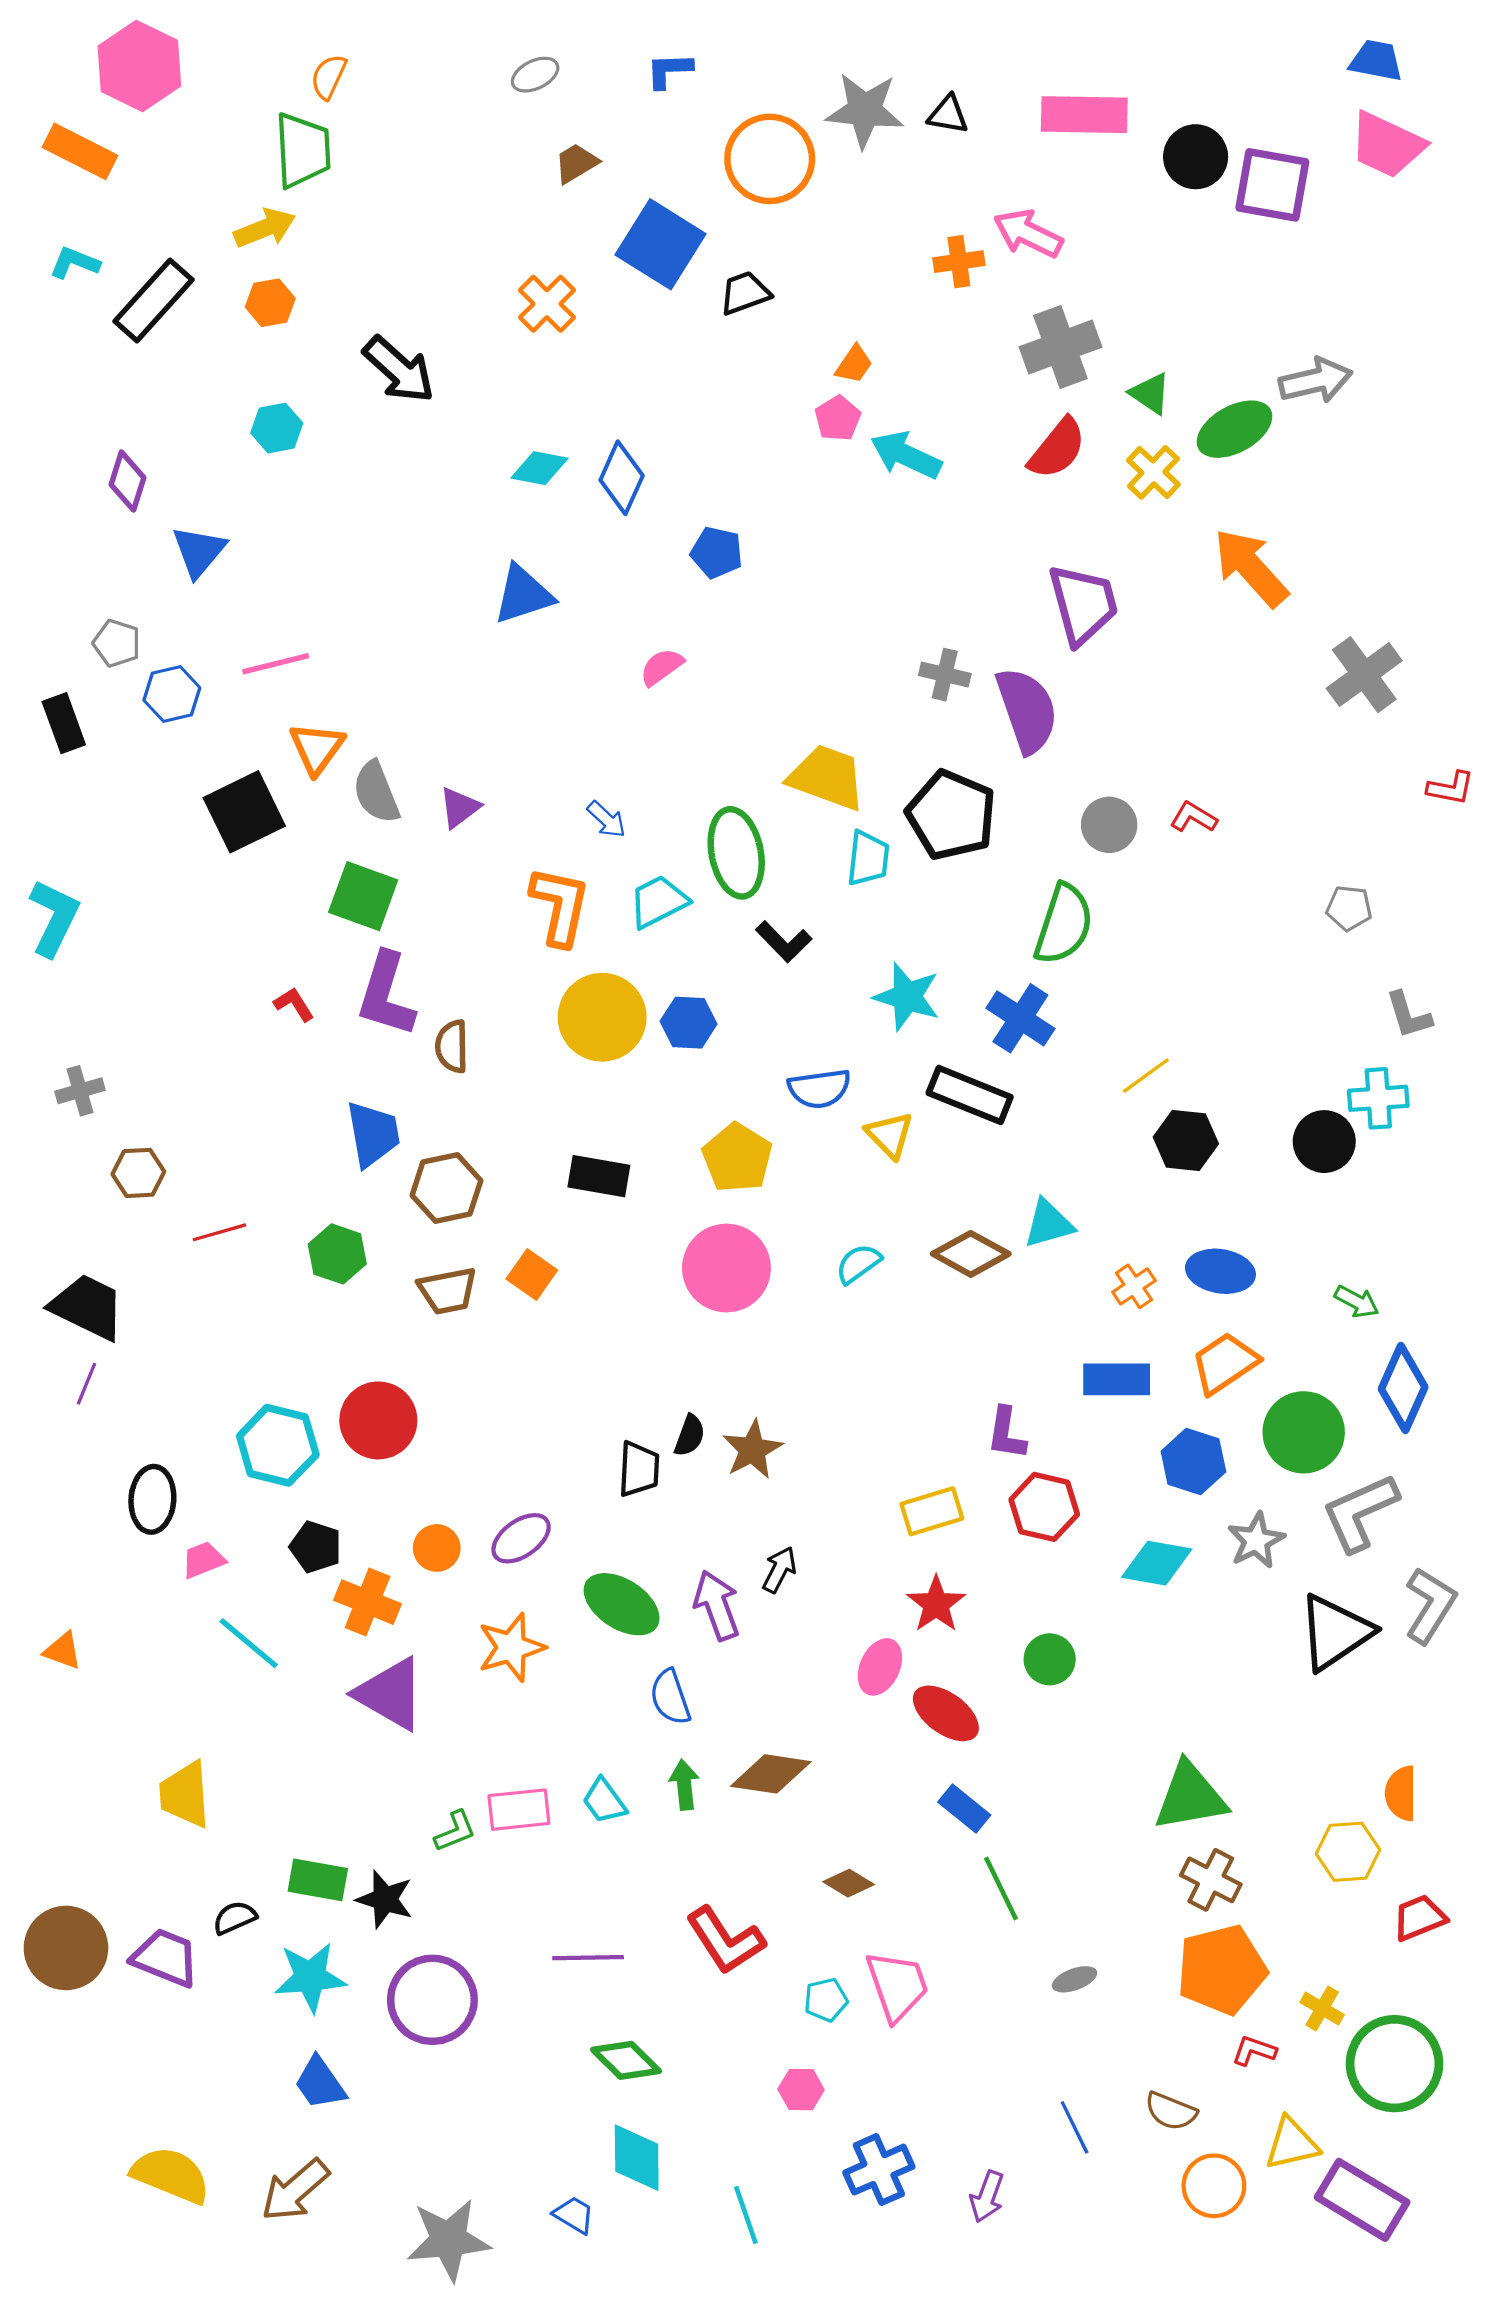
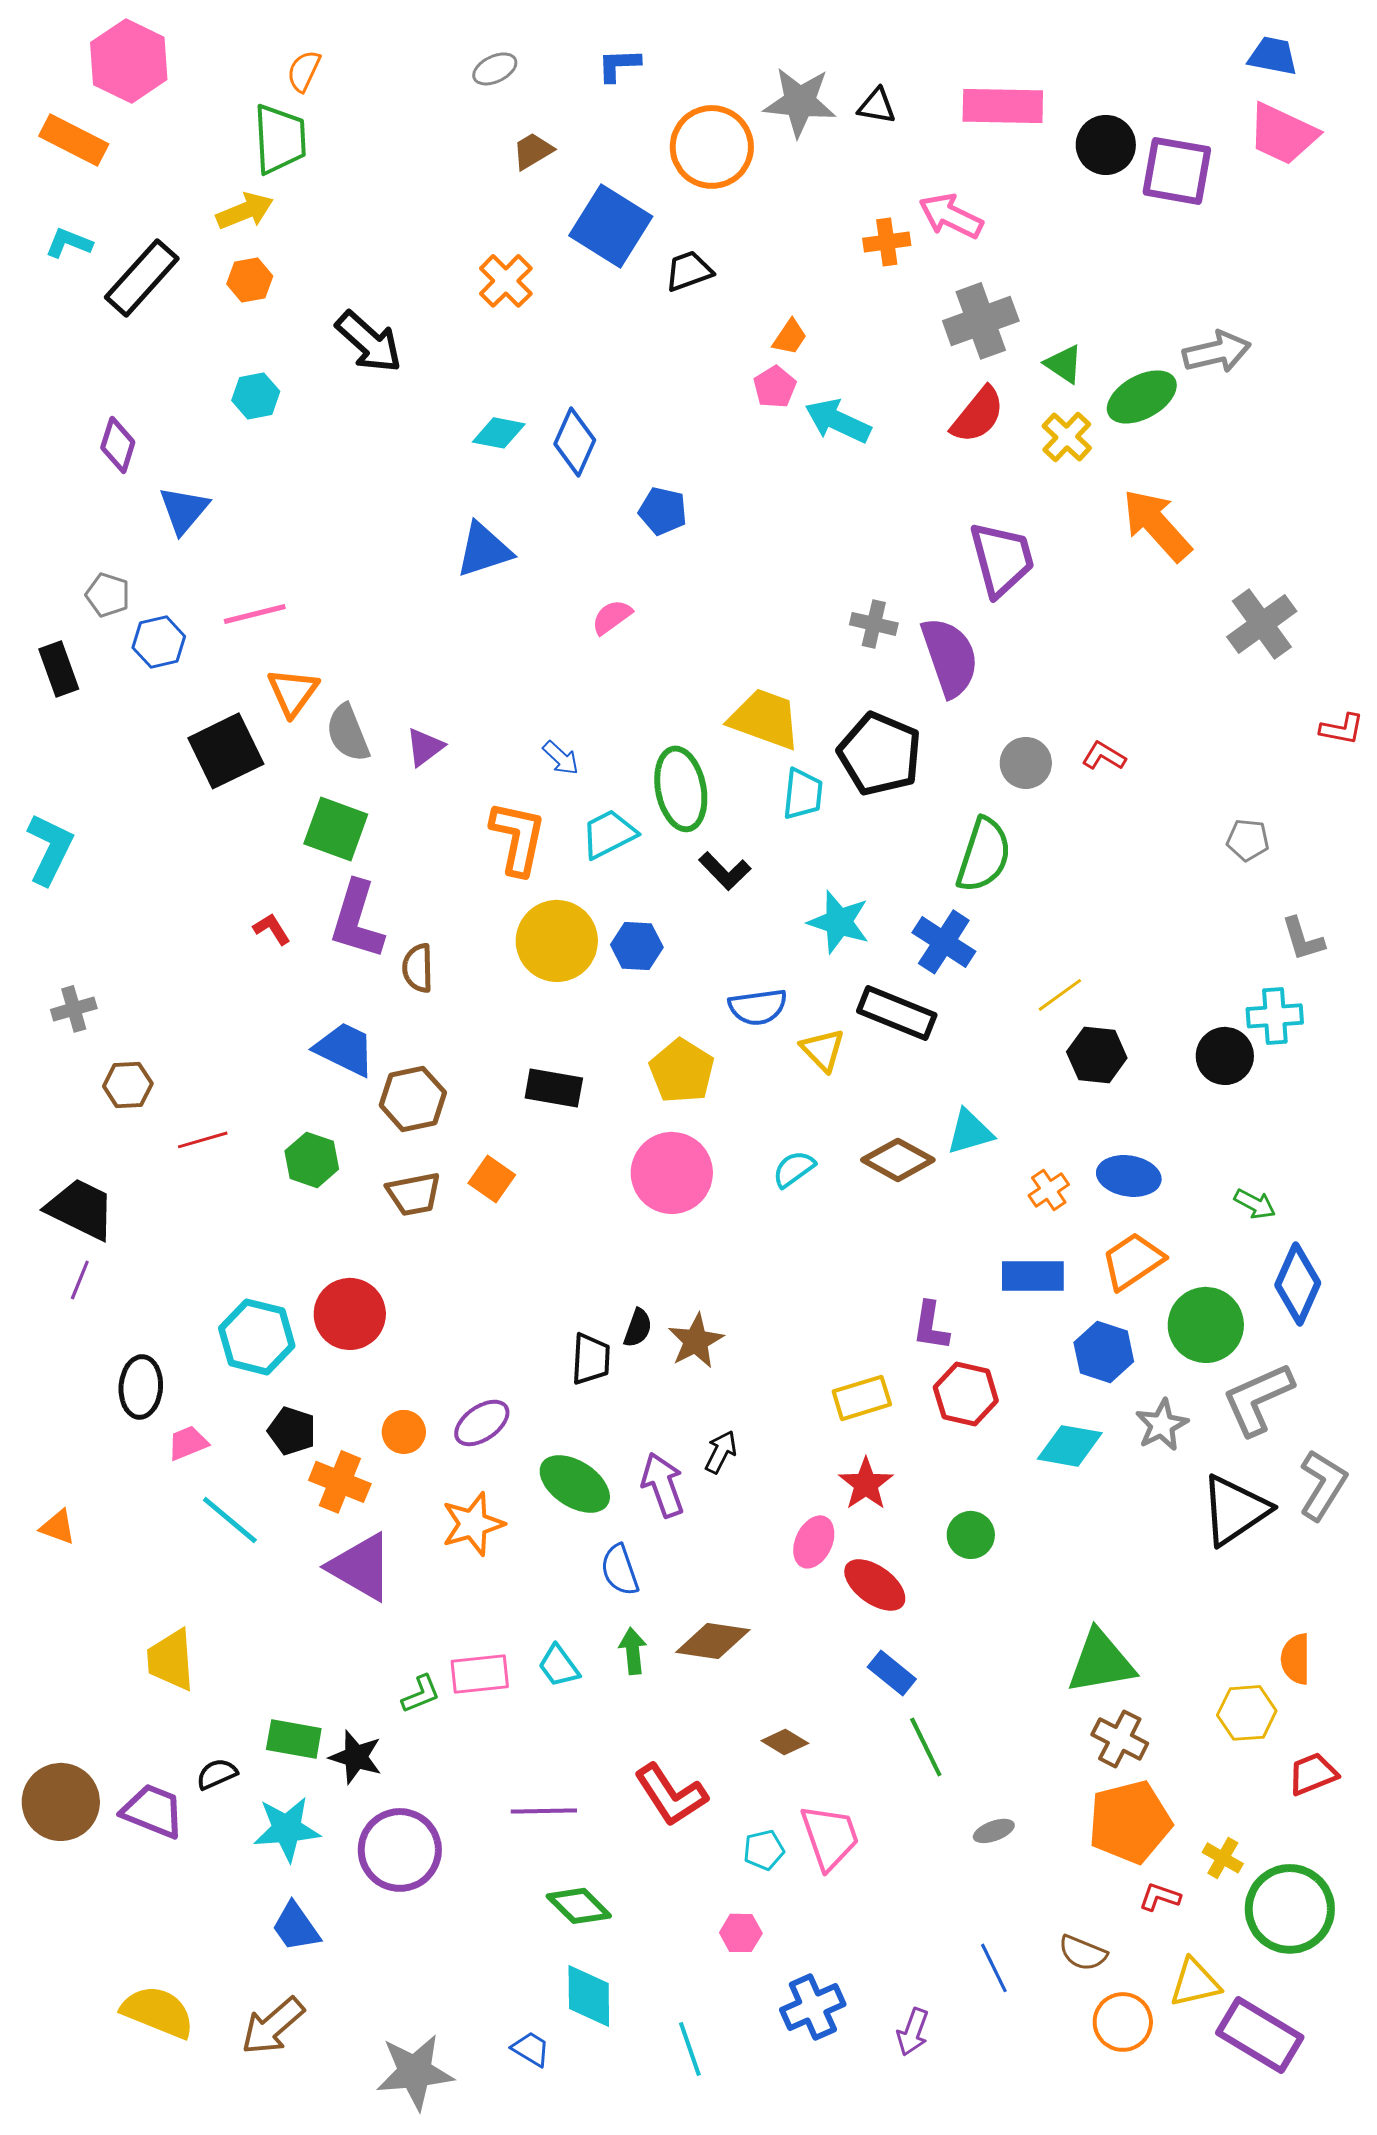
blue trapezoid: (373, 1134) -> (345, 1049), turned -54

